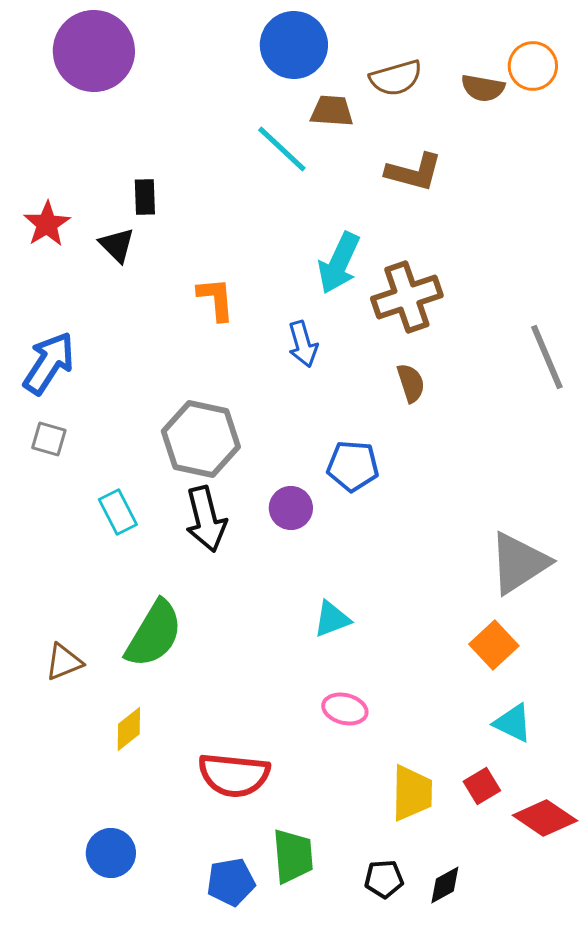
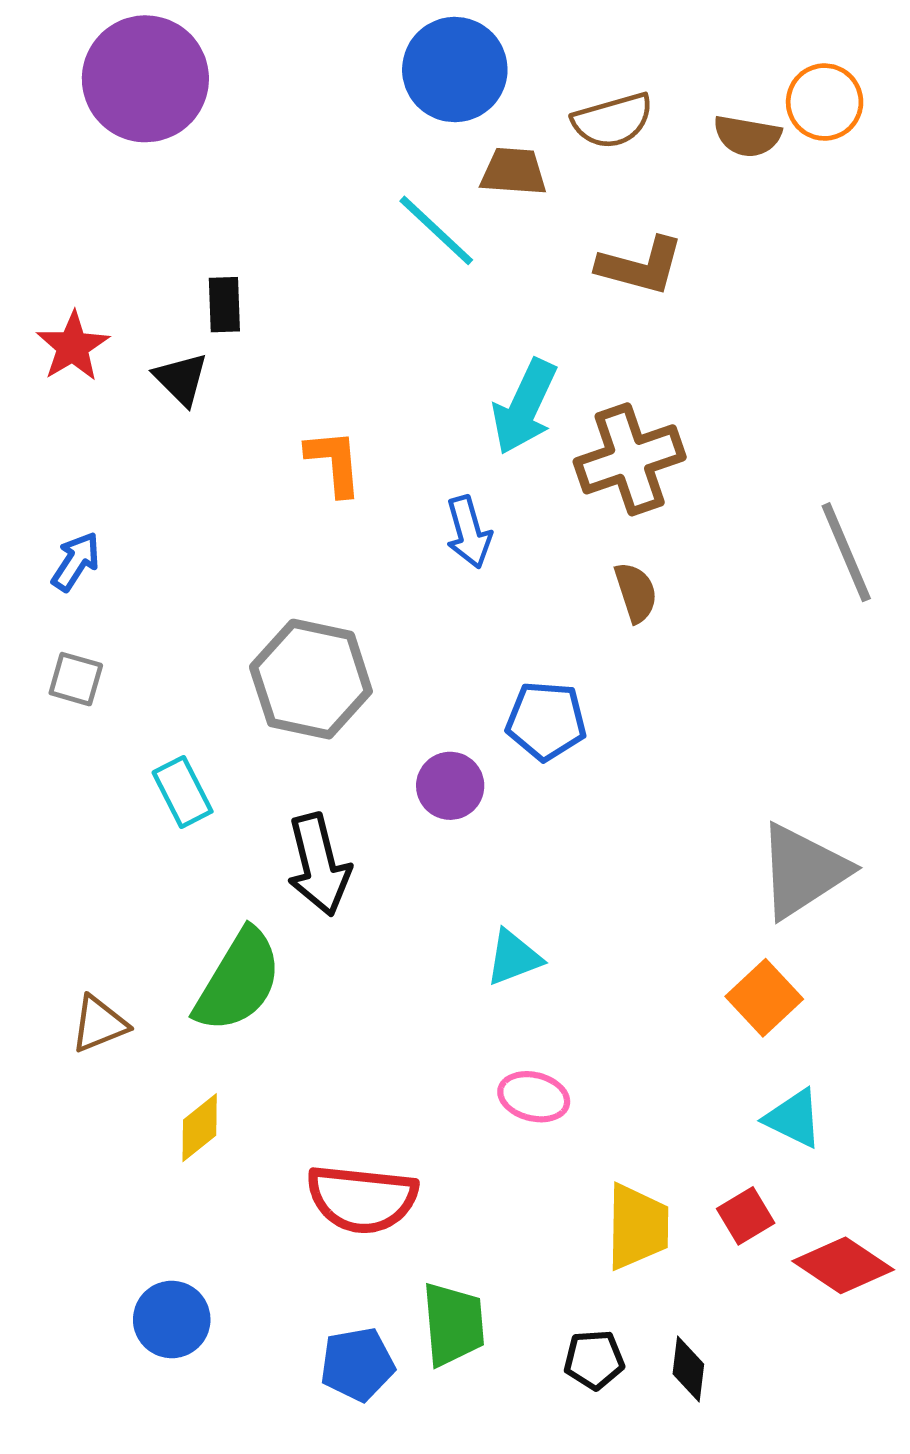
blue arrow: (49, 363) -> (76, 561), size x0.6
black arrow: (206, 519) -> (319, 865), moved
black diamond: (445, 885) -> (688, 1369), turned -54

